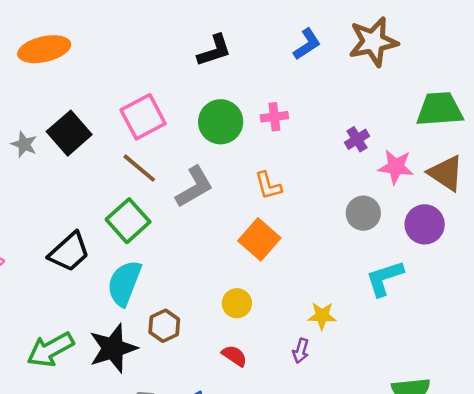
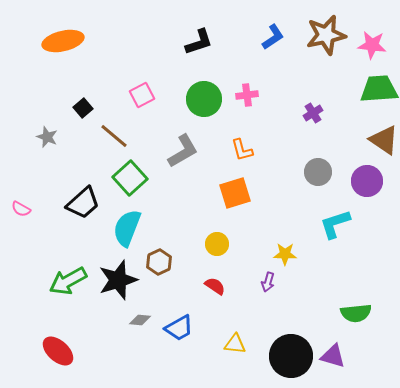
pink square: (143, 117) -> (142, 95), size x0.7
black square: (69, 133) -> (83, 108), size x0.6
gray star: (24, 144) -> (47, 137), moved
pink star: (396, 167) -> (372, 45), moved
brown line: (139, 168) -> (114, 136), moved
orange square: (259, 239) -> (235, 193), turned 32

